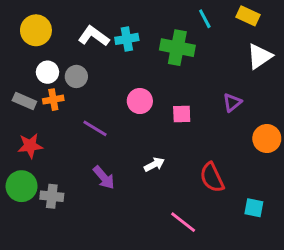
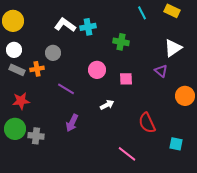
yellow circle: (36, 30) -> (13, 21), moved
green cross: (177, 48) -> (121, 42), moved, size x0.7
white triangle: (260, 56) -> (173, 48), moved
white circle: (47, 72) -> (14, 50), moved
purple triangle: (232, 102) -> (161, 71), turned -40
white arrow: (154, 164) -> (107, 105), moved
purple arrow: (104, 177) -> (72, 123), turned 66

